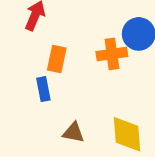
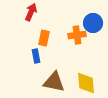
brown triangle: (73, 133) -> (54, 82), size x1.6

